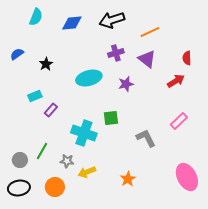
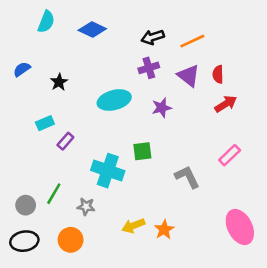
black arrow: (112, 20) -> (153, 37), moved, size x0.7
blue diamond: (72, 23) -> (92, 29), turned 30
red semicircle: (187, 58) -> (218, 74), moved
yellow arrow: (87, 172) -> (133, 226), moved

